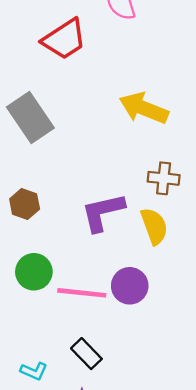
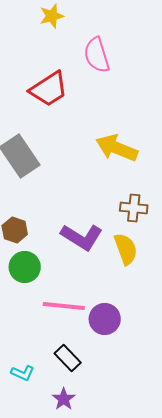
purple L-shape: (103, 212) -> (82, 237), turned -135
green circle: (34, 272) -> (25, 267), moved
purple circle: (130, 286) -> (105, 319), moved

